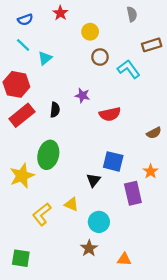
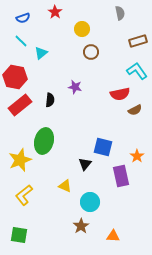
cyan L-shape: (129, 69) -> (137, 71), moved
red semicircle: (110, 114) -> (120, 94), moved
brown semicircle: (154, 133) -> (135, 110), moved
yellow L-shape: (42, 214) -> (24, 195), moved

